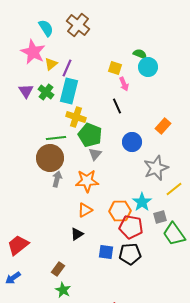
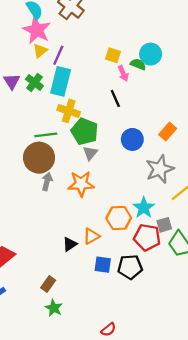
pink star: (33, 52) -> (37, 30), moved
green semicircle: (140, 54) -> (138, 64), moved
orange rectangle: (163, 126) -> (168, 131), moved
orange triangle: (85, 210) -> (91, 236), moved
red pentagon: (131, 227) -> (147, 237), moved

